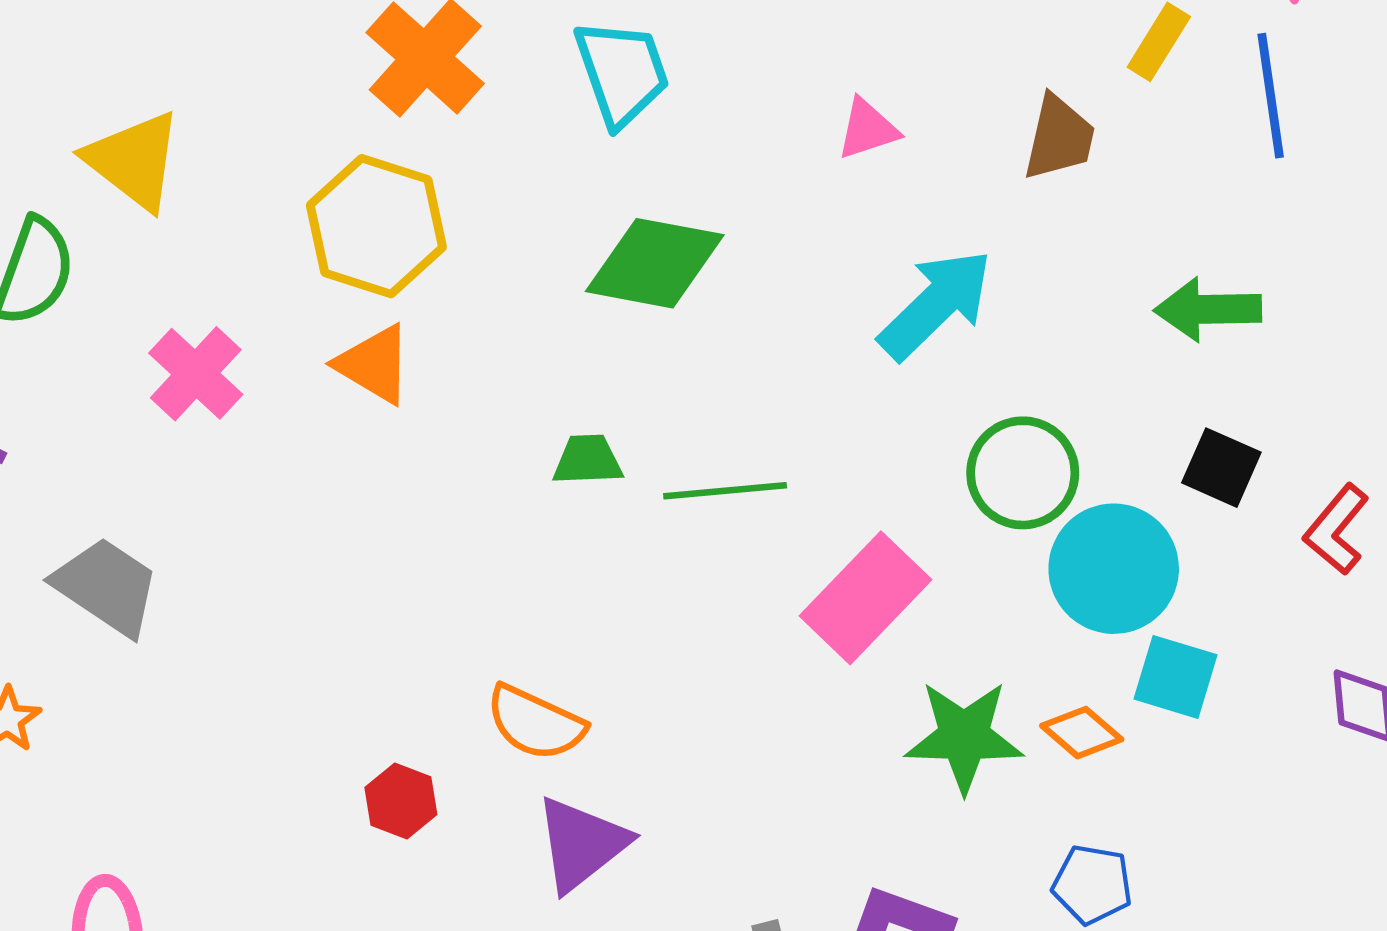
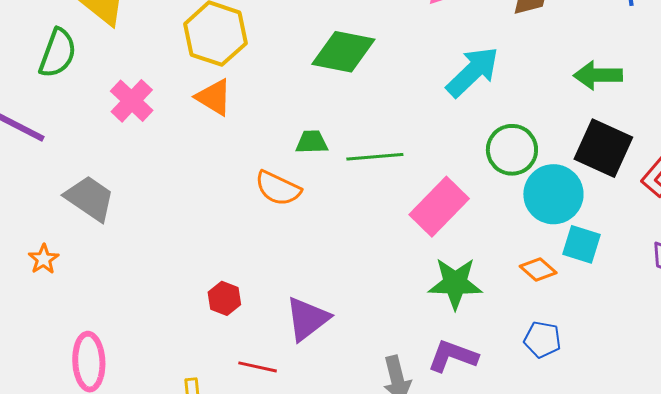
black square: (1221, 468) -> (603, 148), size x1.6
orange semicircle: (535, 723) -> (278, 188), moved
green star: (964, 736) -> (455, 283), moved

